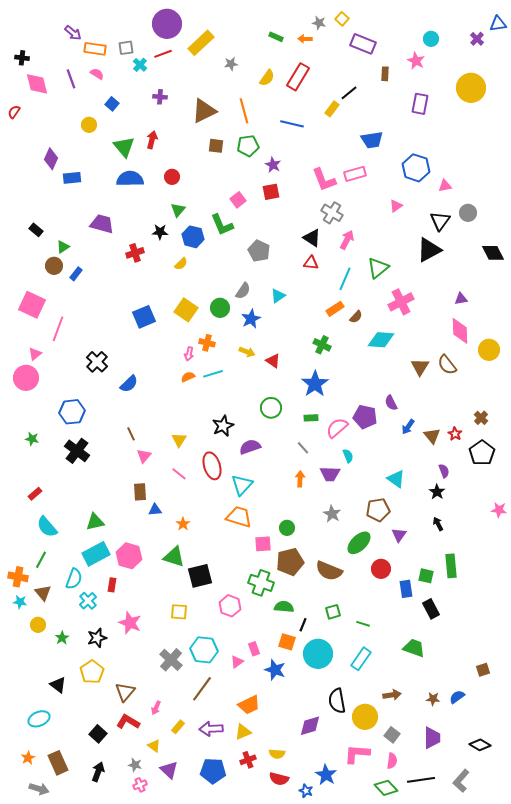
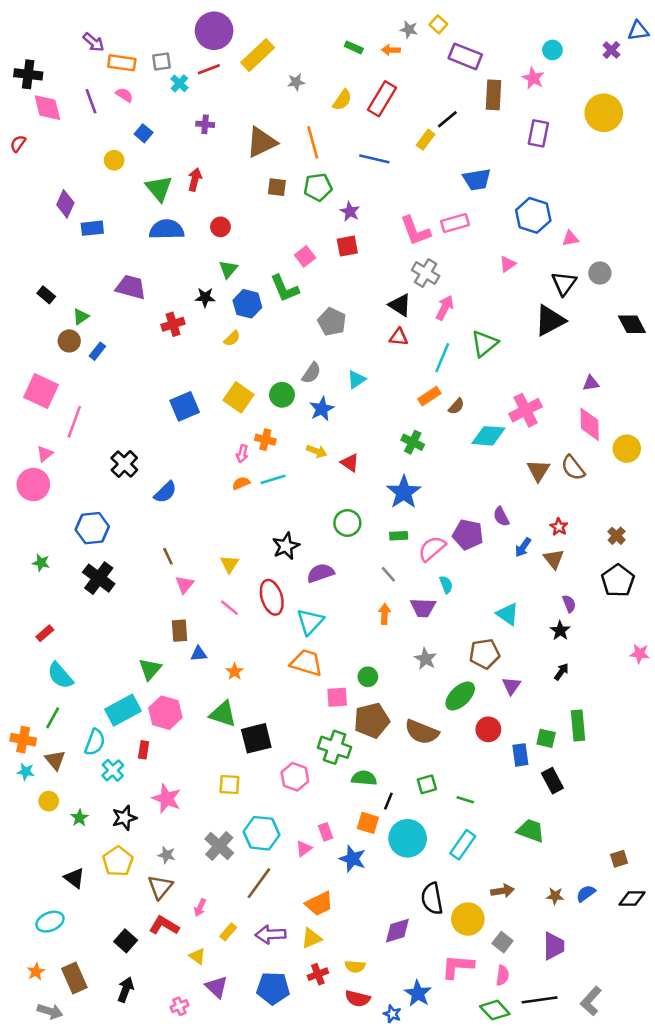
black cross: (22, 58) -> (28, 74), size x1.5
brown rectangle: (385, 74) -> (493, 95), size x1.6
pink cross: (401, 302) -> (526, 410), moved
red star: (455, 434) -> (559, 527), moved
green triangle: (95, 522) -> (150, 669), moved, turned -36
black arrow: (438, 524) -> (561, 672), turned 64
black diamond: (480, 745) -> (632, 899), moved, turned -30
gray star: (135, 765) -> (167, 855), moved

